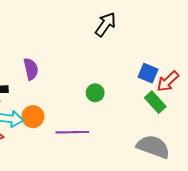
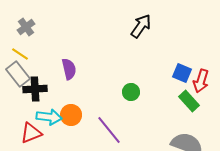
red arrow: (168, 81) -> (201, 81), turned -30
purple line: (72, 132) -> (109, 130), turned 52

